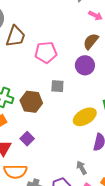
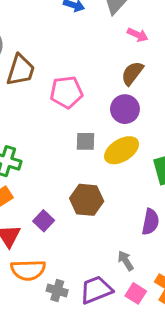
brown hexagon: (31, 102) -> (87, 200), moved
yellow ellipse: (85, 117) -> (122, 150), moved

